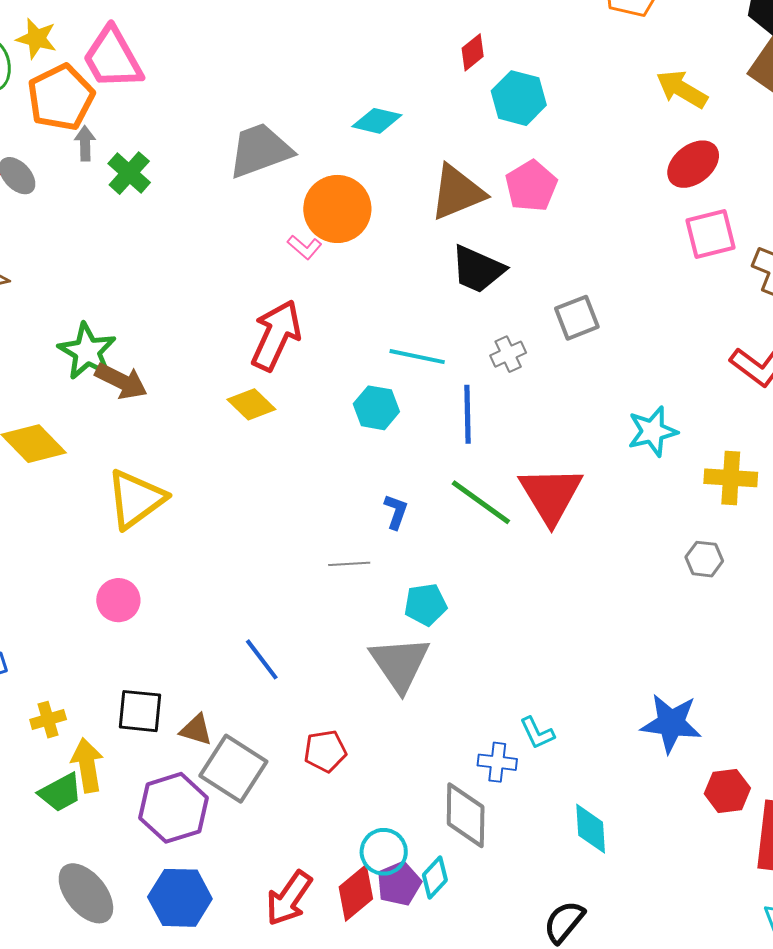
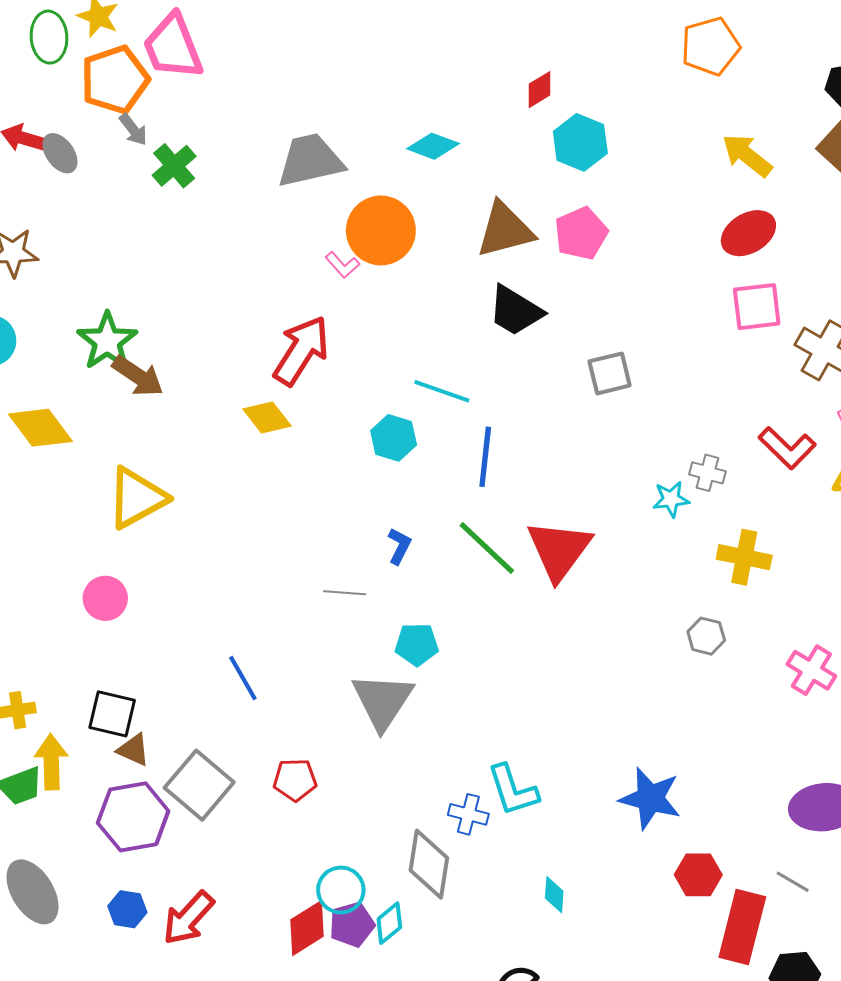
gray arrow: (85, 143) -> (133, 130), turned 136
gray cross: (508, 354) -> (707, 473), moved, turned 32
cyan star: (653, 431) -> (671, 499), size x0.7
brown triangle: (196, 730) -> (133, 750), moved
cyan L-shape: (537, 733) -> (513, 790), size x1.5
cyan diamond: (591, 829) -> (554, 895), size x0.7
blue hexagon: (180, 898) -> (127, 909), size x0.6
red arrow: (289, 898) -> (188, 918), moved

